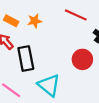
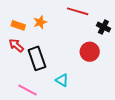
cyan triangle: (49, 85) -> (62, 80), size x0.6

